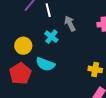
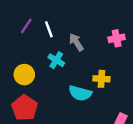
cyan semicircle: (45, 64) -> (80, 93), moved
yellow cross: (95, 69) -> (101, 79), moved

